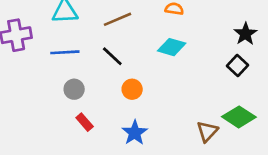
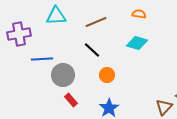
blue line: (65, 52) -> (42, 59), moved
gray circle: (74, 89) -> (63, 75), size x1.5

